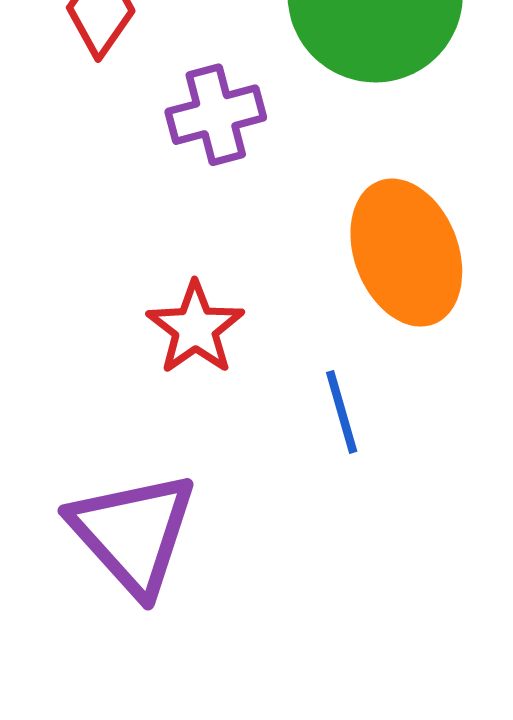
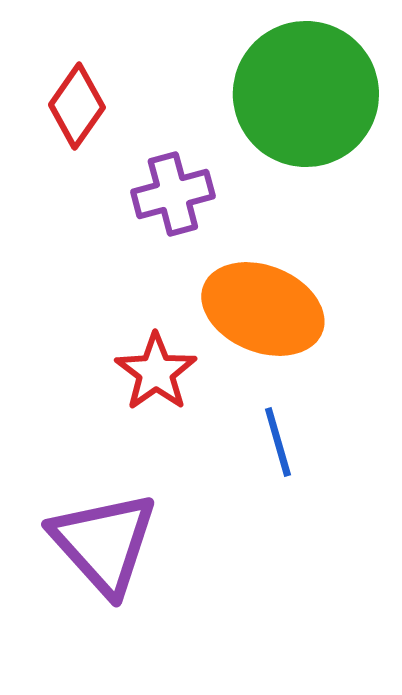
orange ellipse: (406, 253) -> (263, 309), moved, turned -47

